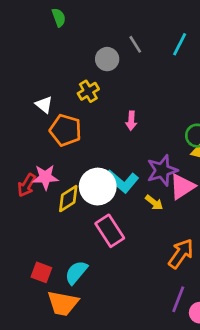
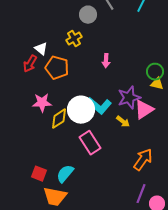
red arrow: (27, 185) -> (30, 64), moved

